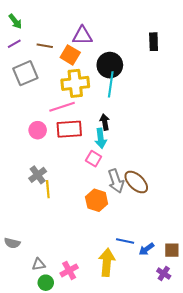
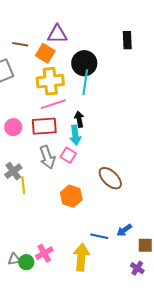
pink line: (62, 107) -> (53, 104), moved
gray arrow: (116, 181) -> (47, 157), moved
blue arrow: (146, 249) -> (124, 230), moved
pink cross: (69, 270) -> (44, 253), moved
green circle: (46, 283) -> (26, 262), moved

